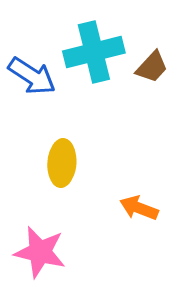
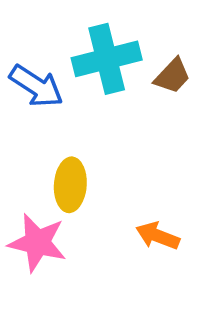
pink star: (40, 252) -> (37, 243), moved

